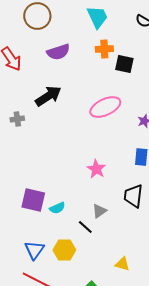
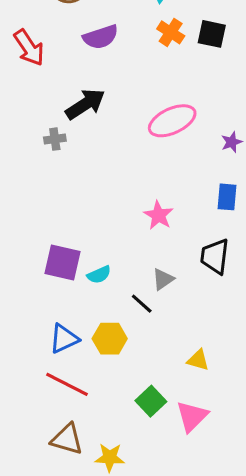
orange cross: (104, 49) -> (171, 32), turned 36
black square: (124, 64) -> (212, 34), moved
gray cross: (17, 119) -> (55, 139), moved
blue triangle: (34, 250) -> (64, 339), turned 30

